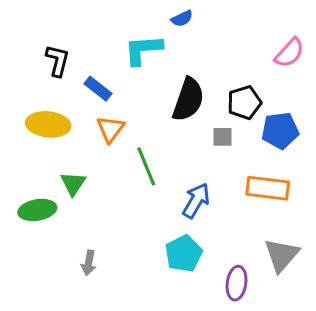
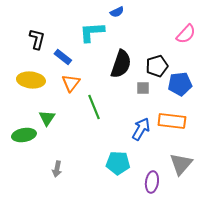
blue arrow: (196, 201) -> (141, 129), moved
cyan pentagon: (184, 254) -> (118, 163), turned 30

